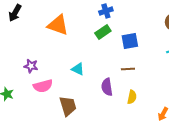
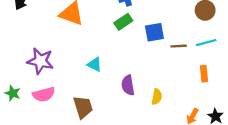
purple star: (31, 66) -> (40, 61), size x1.6
brown line: (128, 69) -> (179, 46), moved
pink semicircle: (43, 86) -> (44, 94), moved

